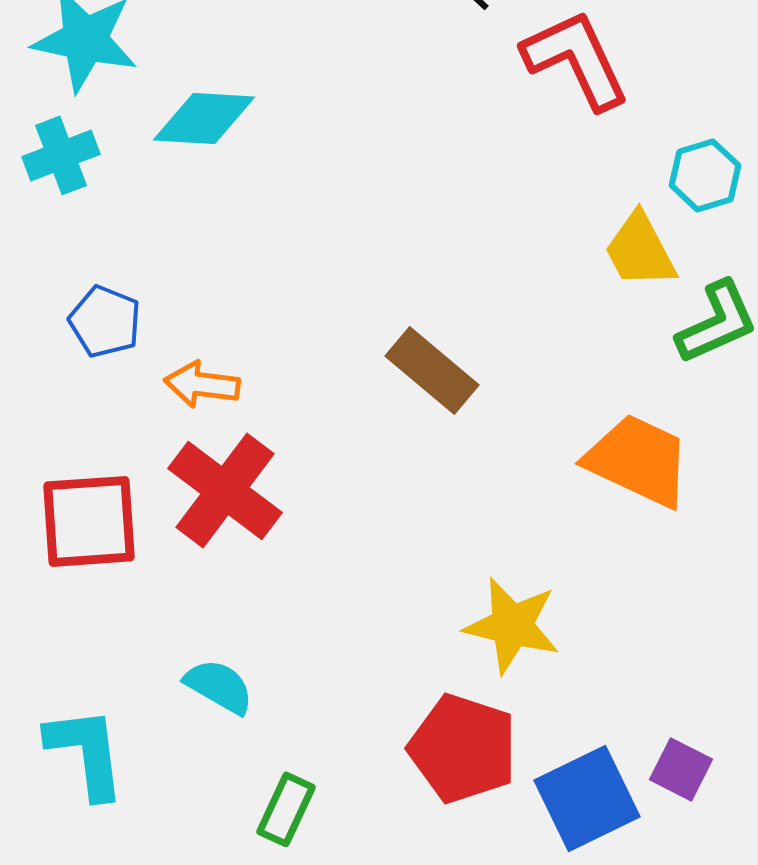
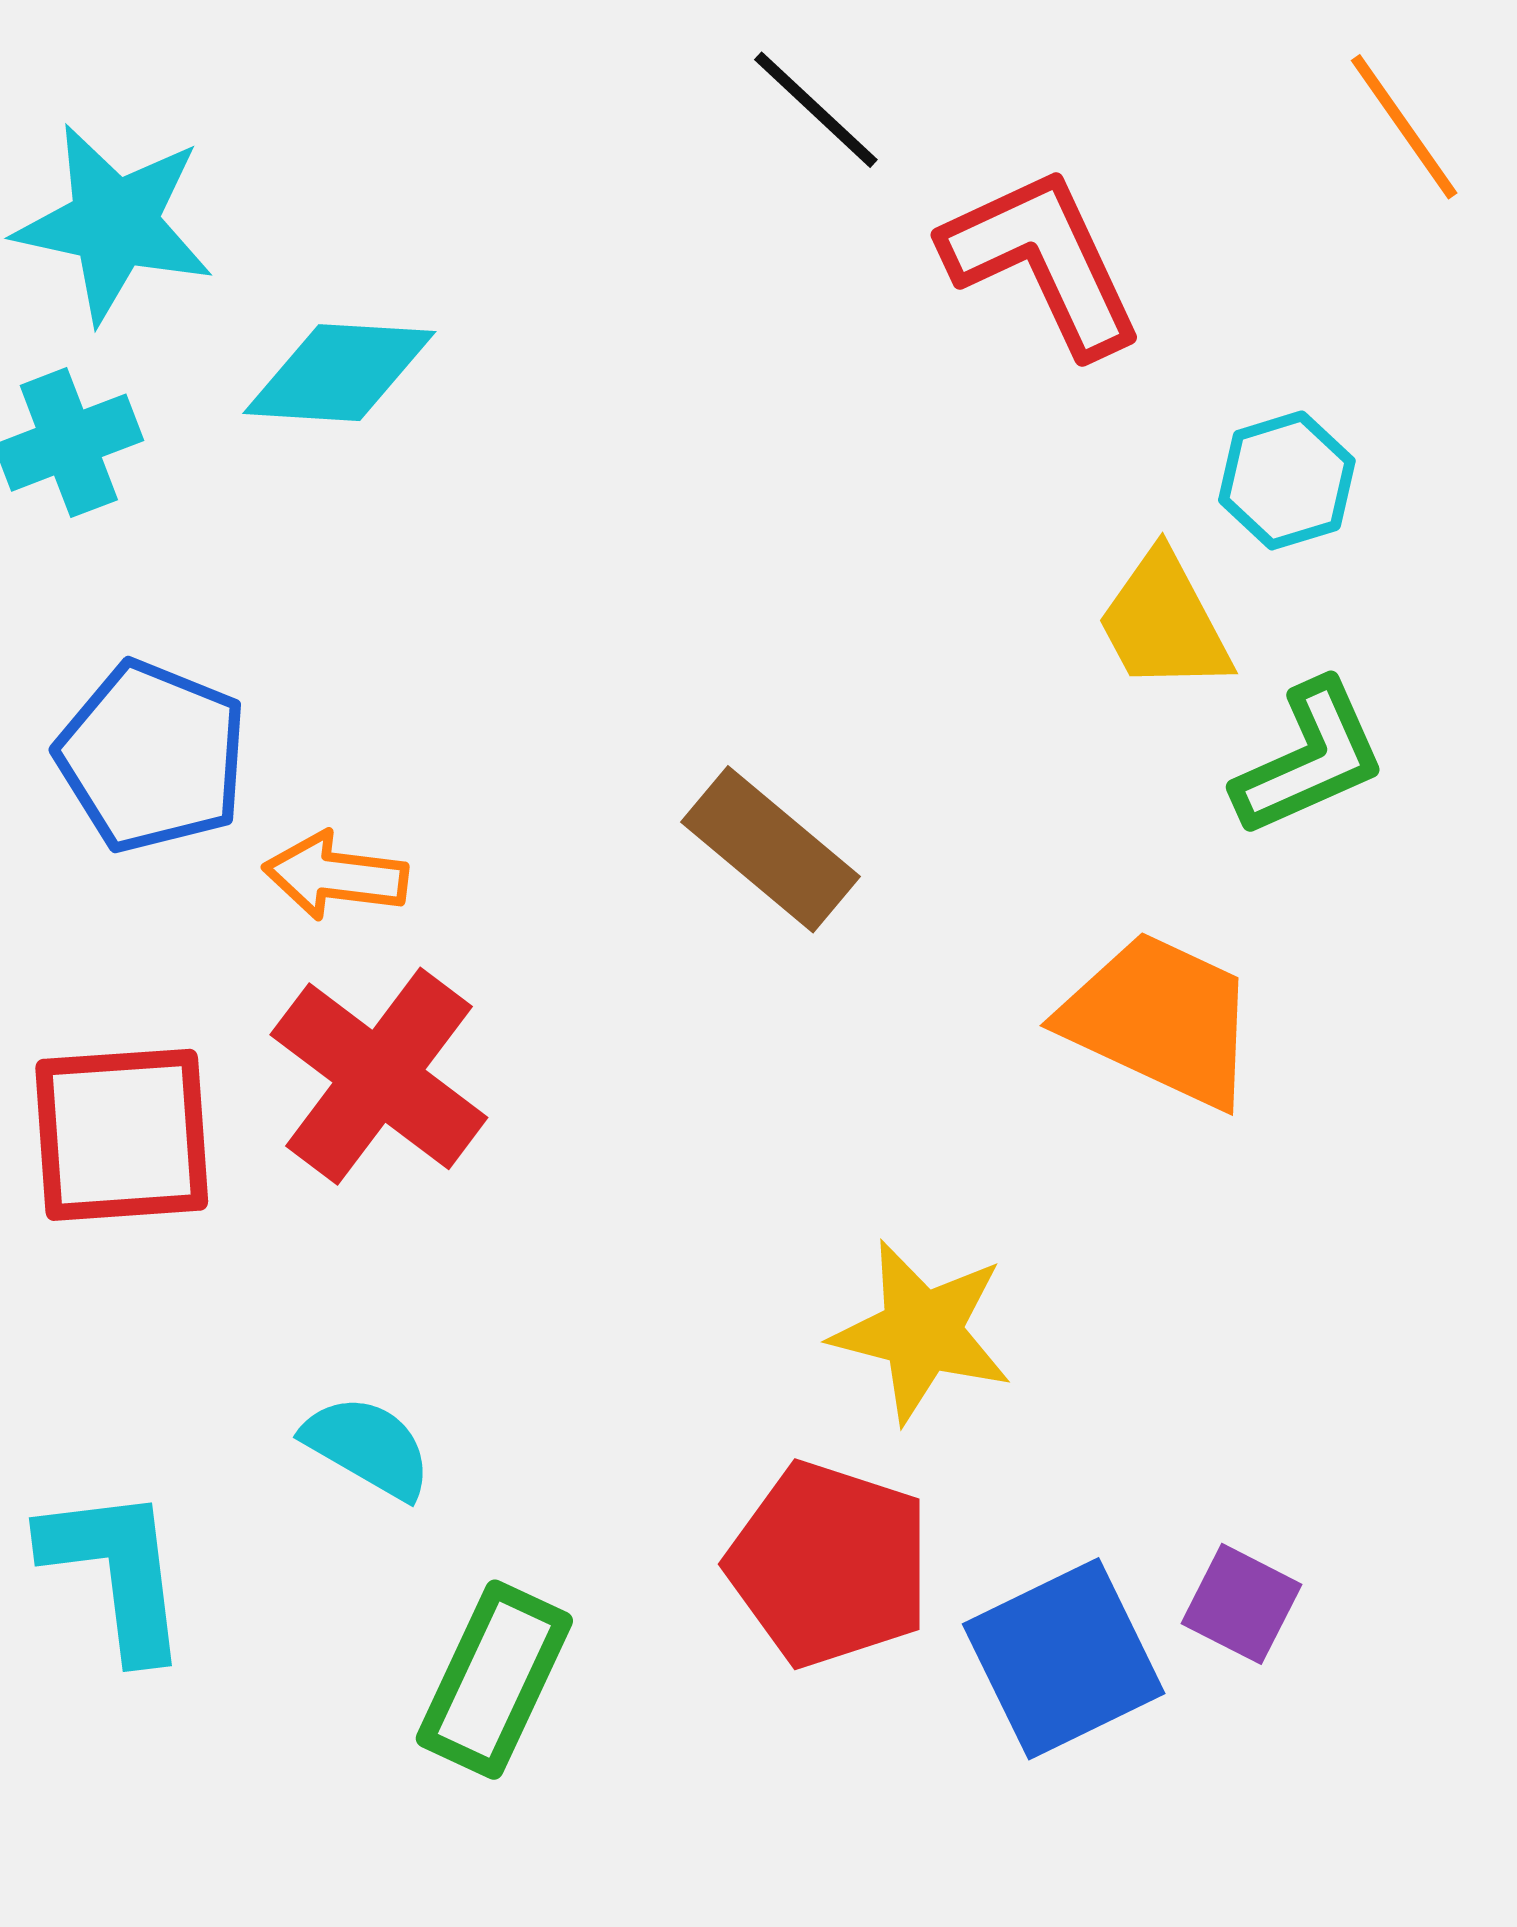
blue pentagon: (105, 321) -> (152, 757), size x1.4
green rectangle: (286, 809) -> (494, 1680), size x1.4

